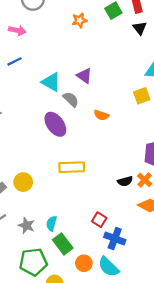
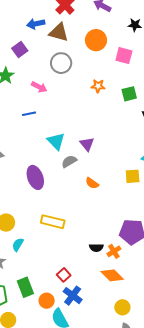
orange star: (80, 20) -> (98, 86), moved
gray semicircle: (71, 99) -> (69, 161), turned -91
purple ellipse: (55, 124) -> (35, 177), moved
cyan semicircle: (51, 223) -> (18, 245), moved
orange circle: (84, 263) -> (47, 301), moved

